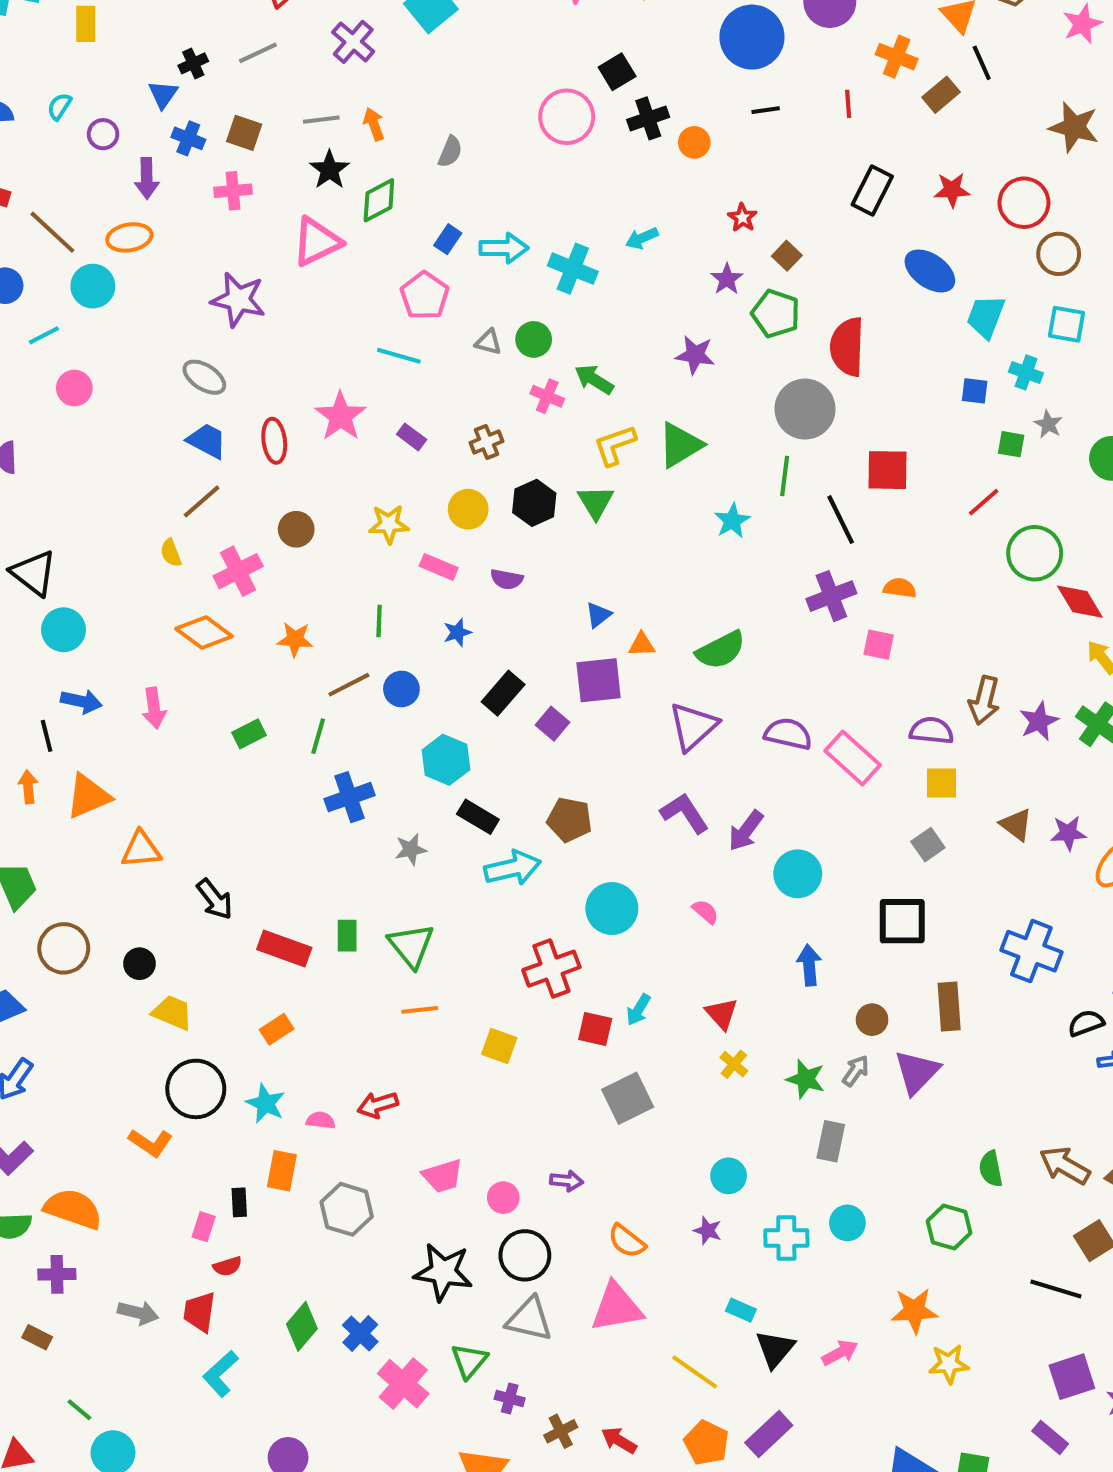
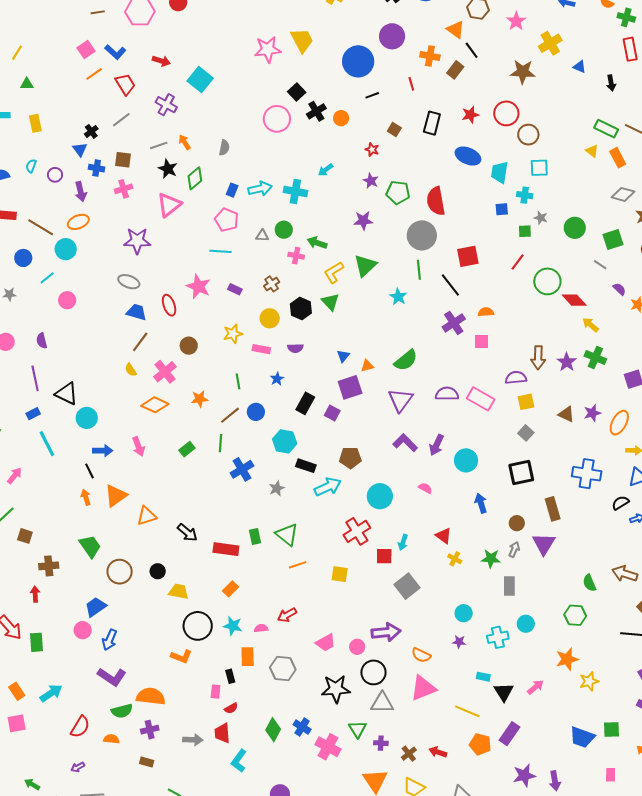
brown square: (787, 256) -> (394, 129), moved
purple arrow: (567, 1181) -> (386, 632), size x1.8

